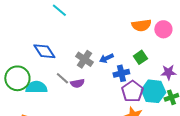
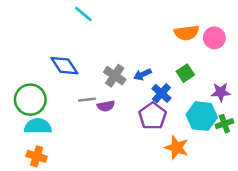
blue cross: (121, 73) -> (161, 93), turned -35
gray line: (62, 78) -> (87, 100), turned -48
cyan semicircle: (36, 87) -> (38, 126), moved
purple pentagon: (132, 91) -> (153, 116), moved

